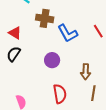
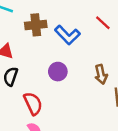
red semicircle: (60, 94) -> (33, 104), moved

